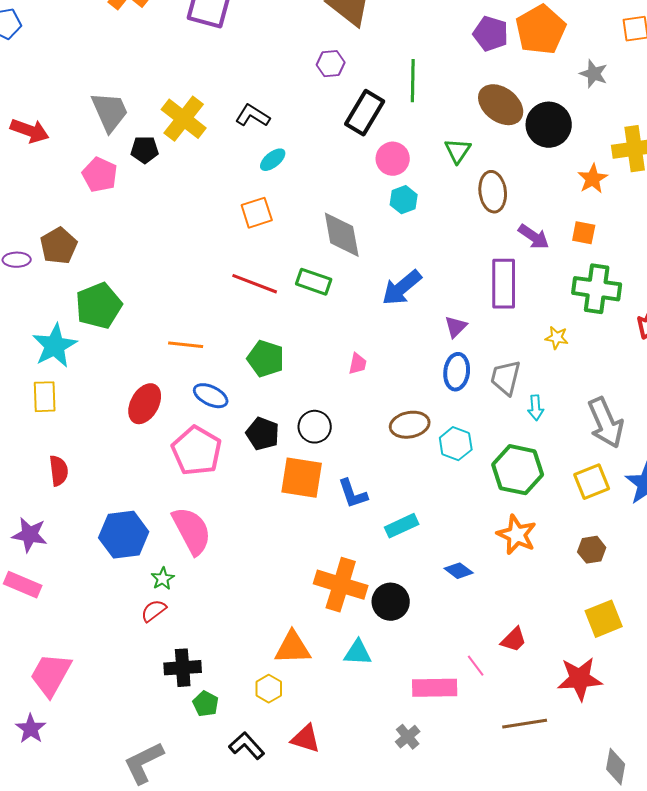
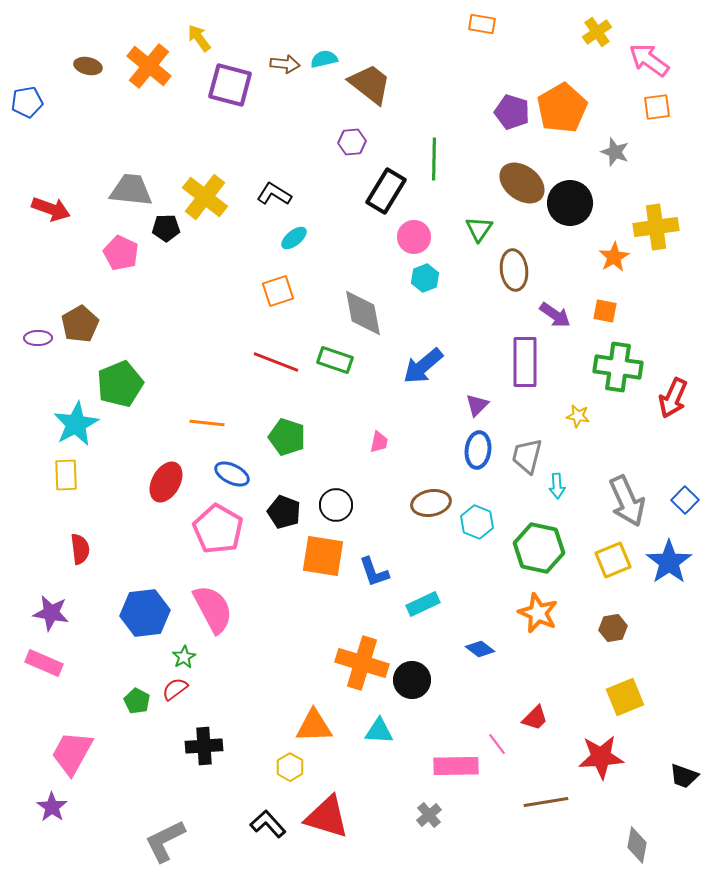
gray trapezoid: (110, 112) -> (131, 190), turned -60
green pentagon: (206, 704) -> (137, 701), moved
red triangle: (306, 739) -> (327, 817), size x1.5

